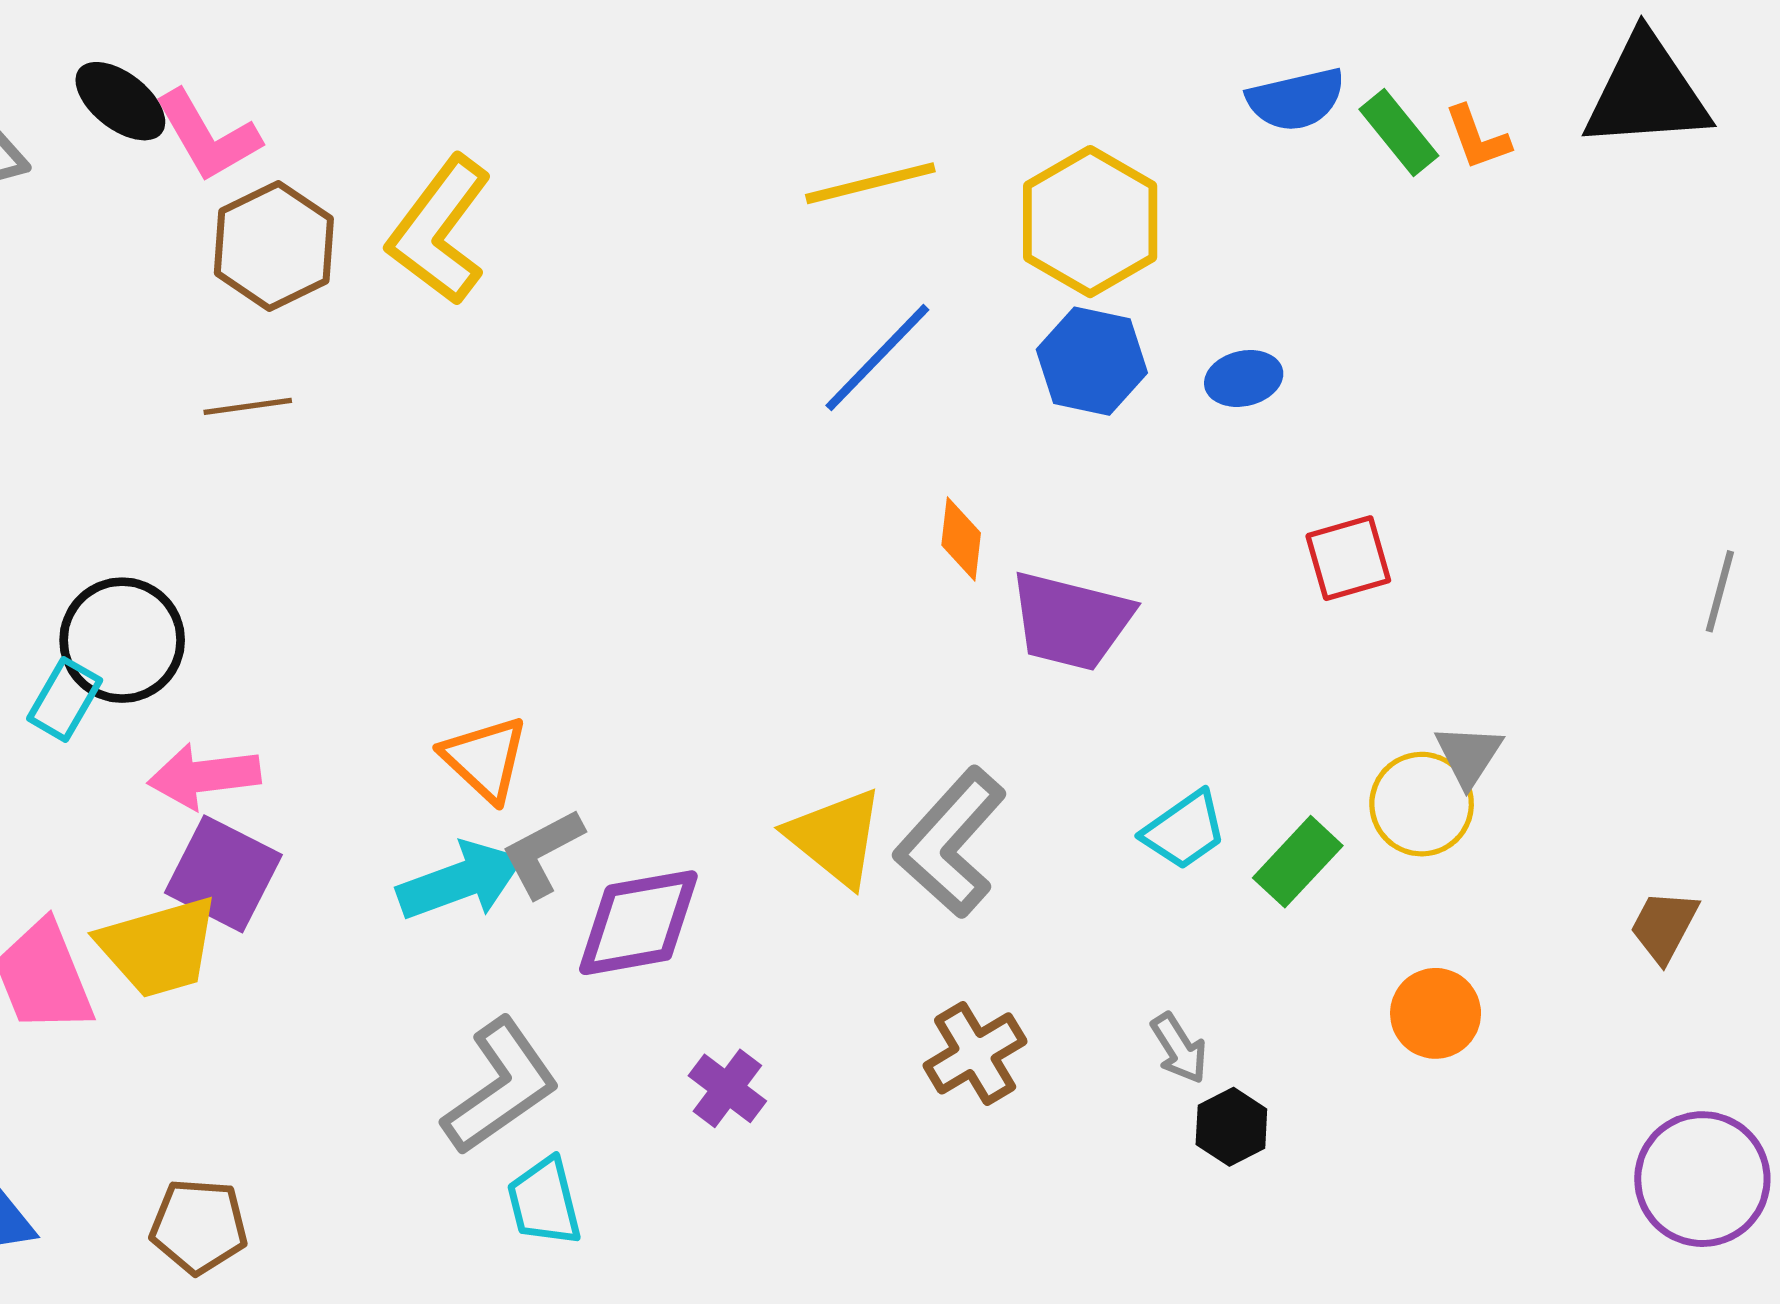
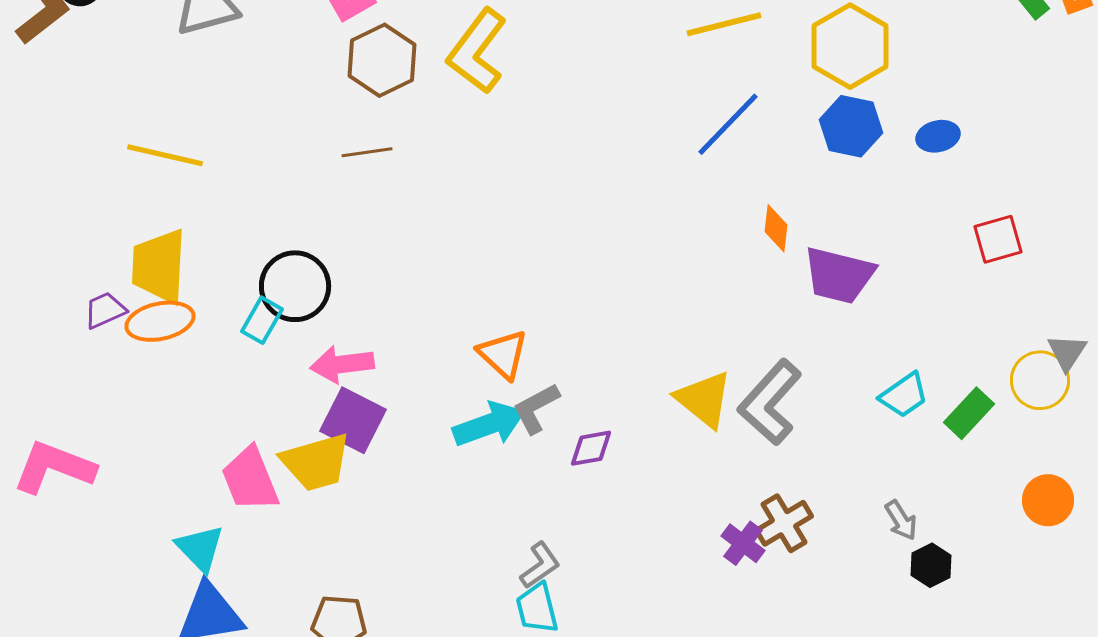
purple diamond: (638, 923) -> (591, 448), size x0.6
gray L-shape: (501, 1087) -> (540, 565), moved, size x0.6
purple cross: (727, 1088) -> (743, 543), moved

